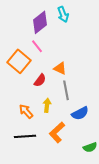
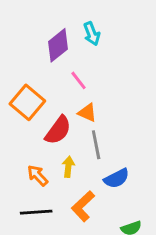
pink line: (37, 46) -> (79, 80), moved
red semicircle: (40, 80) -> (58, 130), size x1.5

